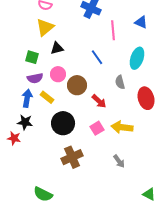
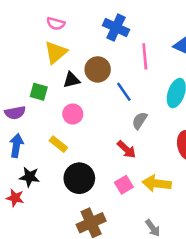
purple semicircle: (35, 78) -> (15, 113), moved
gray semicircle: (120, 82) -> (140, 121), moved, turned 48
brown circle: (77, 85) -> (98, 69), moved
blue arrow: (27, 98) -> (16, 145), moved

